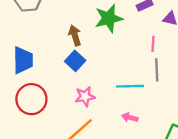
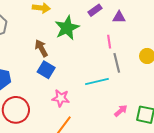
pink star: (85, 96) -> (61, 98), turned 30
pink arrow: (130, 117) -> (121, 111), moved, turned 136

